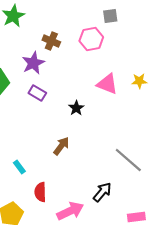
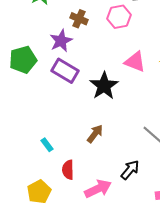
purple rectangle: (37, 93) -> (65, 71), size x1.5
black star: (76, 108) -> (104, 86), size x1.8
brown arrow: (61, 146) -> (95, 134), moved

